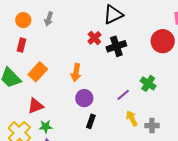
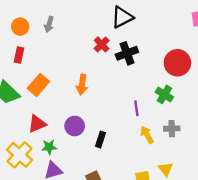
red circle: (163, 41) -> (177, 63), moved
purple line: (123, 95) -> (136, 108), turned -56
purple circle: (84, 98) -> (75, 126), moved
gray cross: (152, 126) -> (172, 129), moved

